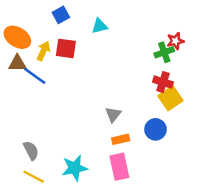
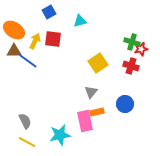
red star: (175, 41) -> (141, 49), moved
green cross: (164, 52) -> (132, 42), turned 35
yellow square: (170, 98) -> (98, 63), moved
pink rectangle: (119, 167) -> (85, 121), moved

